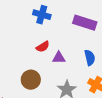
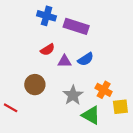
purple rectangle: (85, 23) -> (76, 26), moved
blue semicircle: (90, 58) -> (86, 59), moved, turned 70

